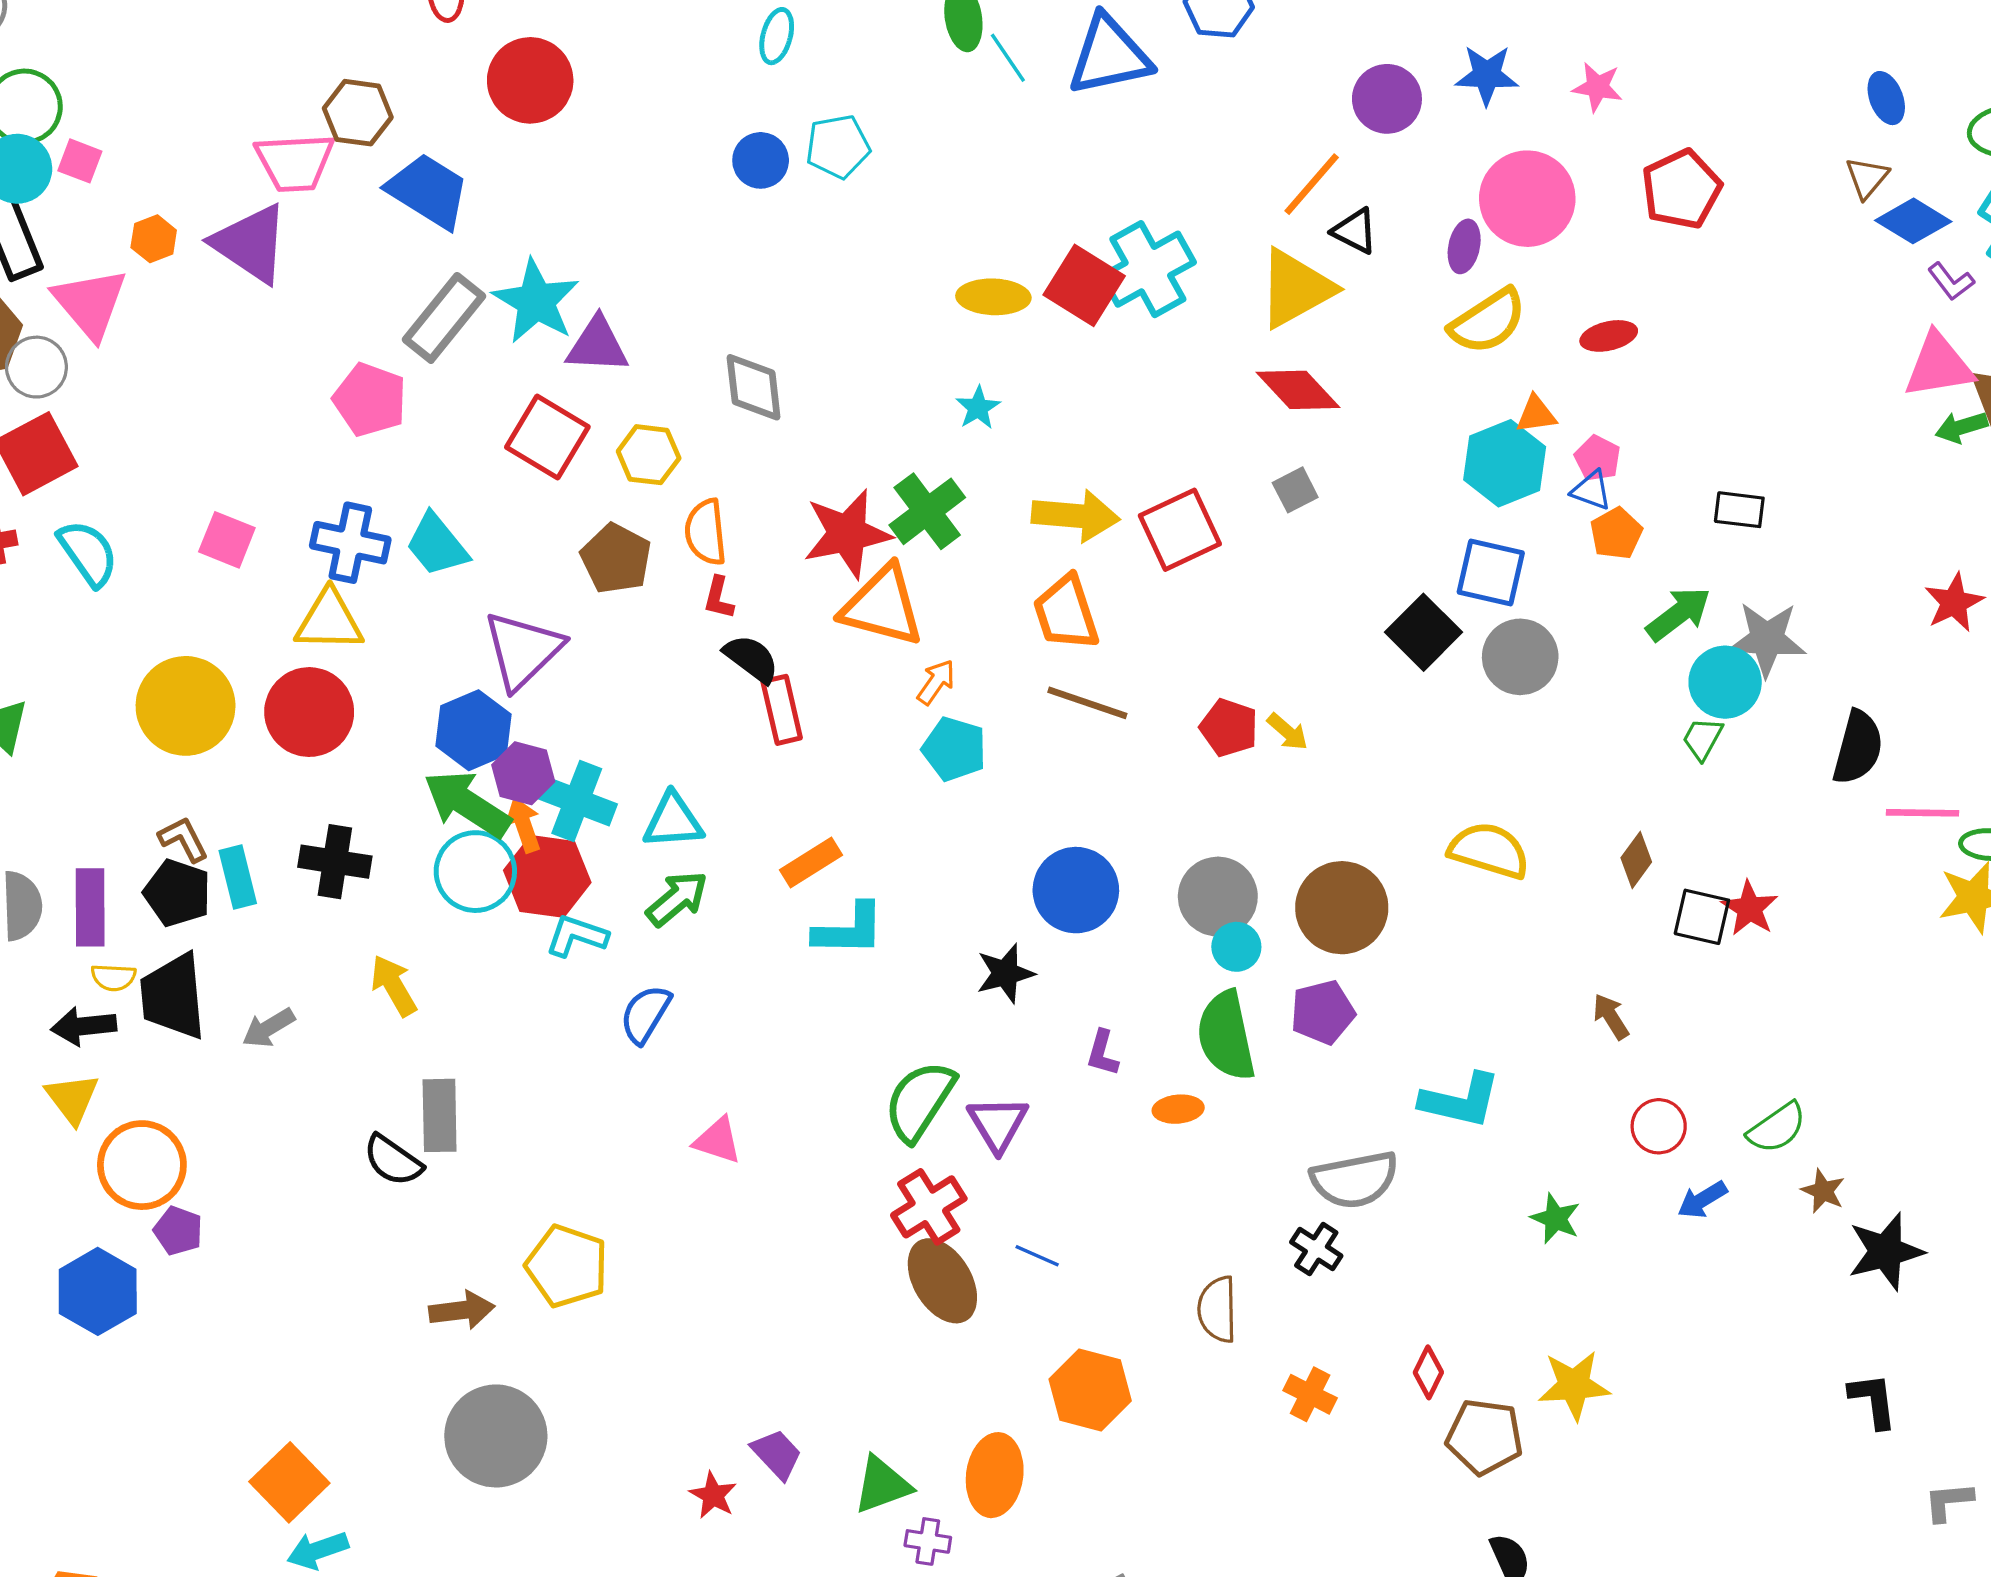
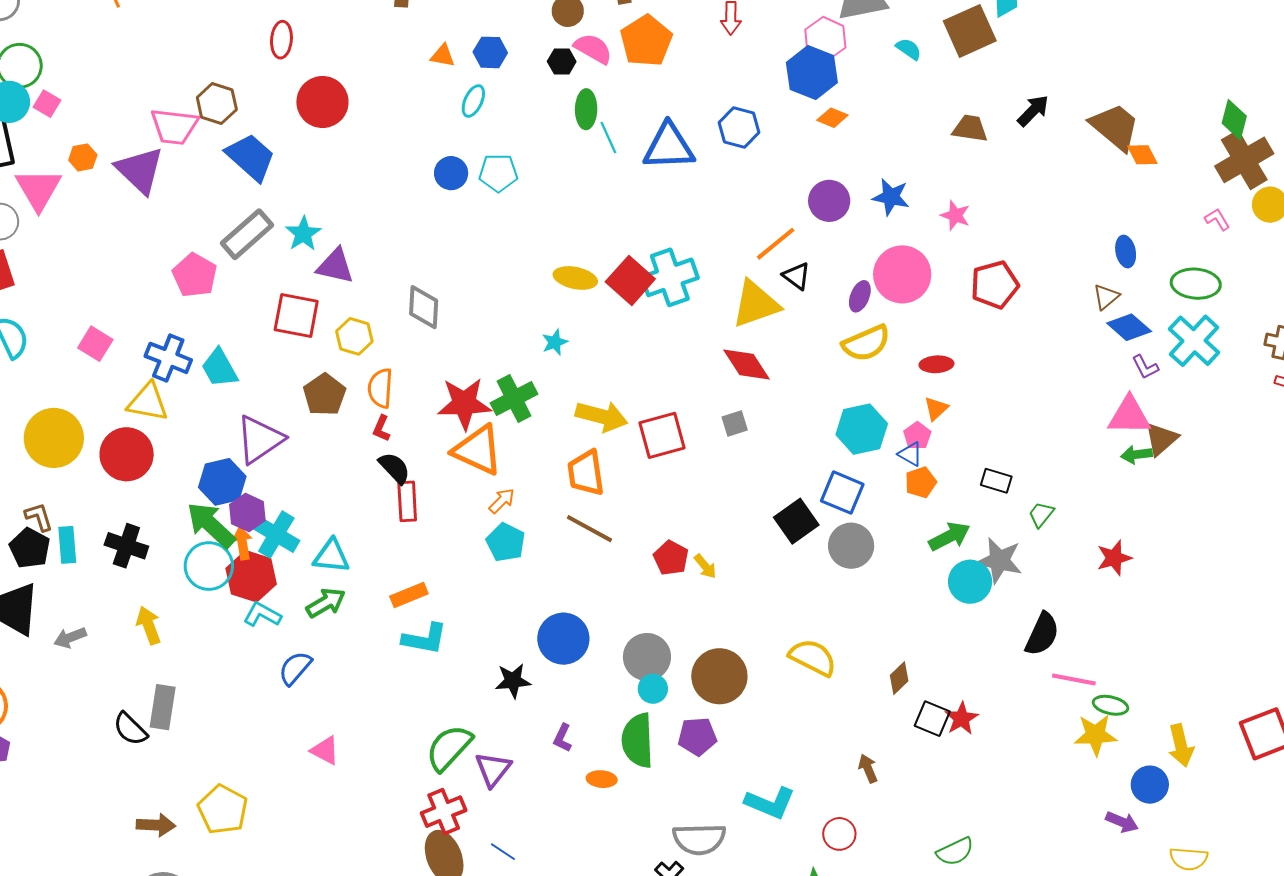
cyan star: (536, 301) -> (303, 234), size x0.7
orange triangle: (1536, 414) -> (936, 408), moved, turned -44
red square: (547, 437) -> (296, 315), turned -30
green trapezoid: (1702, 739) -> (1041, 514), moved
red circle: (1659, 1126) -> (839, 834), moved

